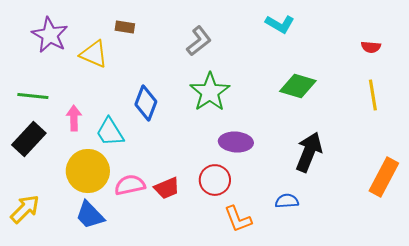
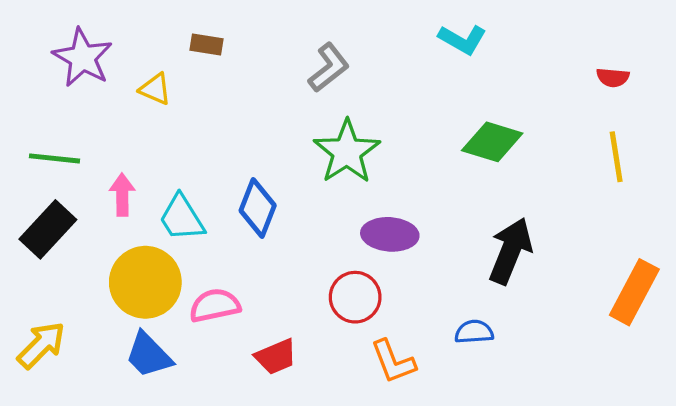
yellow triangle: (94, 54) -> (155, 89), size x0.7
blue diamond: (146, 103) -> (258, 208), moved
red trapezoid: (167, 188) -> (276, 357), moved

